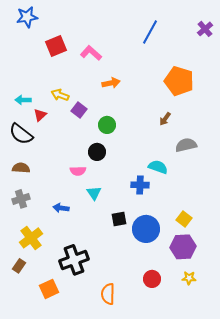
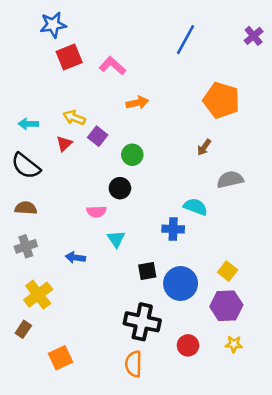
blue star: (27, 17) -> (53, 25), moved
red triangle: (40, 115) -> (64, 144), moved
black cross: (74, 260) -> (142, 322), moved, turned 32

